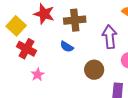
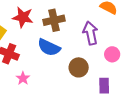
blue semicircle: (67, 47) -> (49, 47), size x1.6

